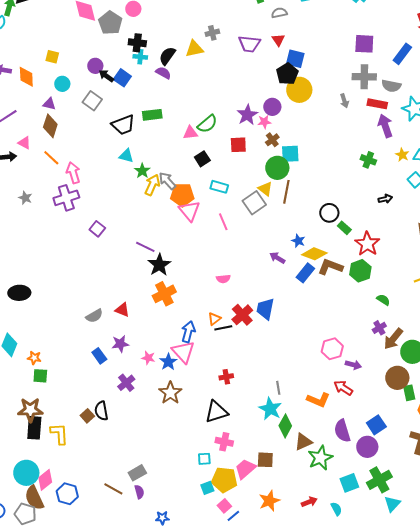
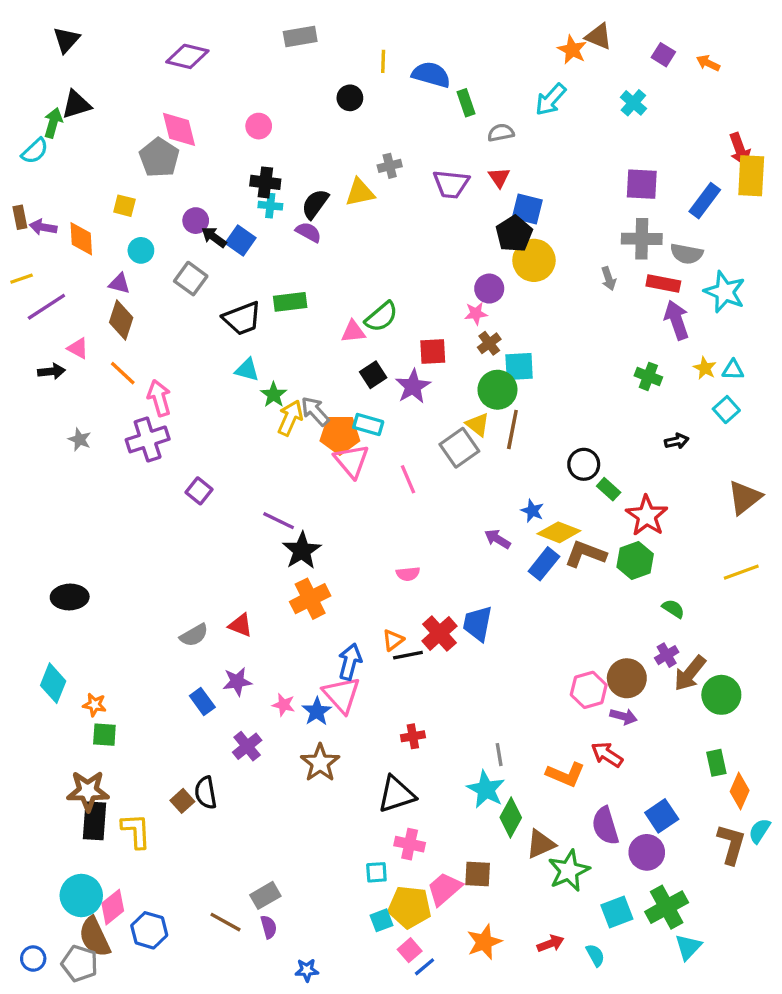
gray pentagon: (110, 23) -> (159, 158), moved
purple star: (247, 115) -> (413, 386), moved
cyan rectangle: (219, 187) -> (368, 425), moved
brown circle: (397, 378) -> (627, 678), moved

